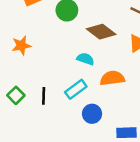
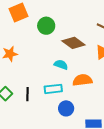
cyan rectangle: (76, 89) -> (53, 89), turned 30

